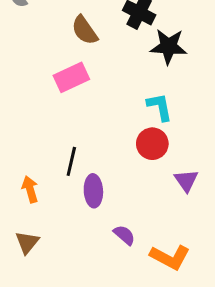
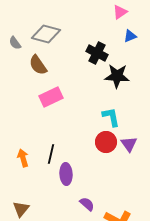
brown semicircle: (85, 30) -> (38, 65), moved
purple triangle: (186, 181) -> (129, 144), moved
orange arrow: (30, 189) -> (23, 158), moved

